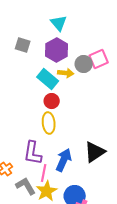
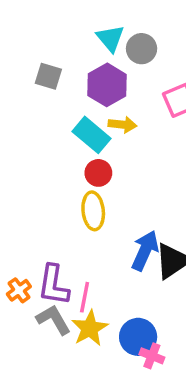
gray circle: (84, 64) -> (142, 49), moved
purple L-shape: (33, 153) -> (53, 285), moved
blue arrow: (64, 160) -> (145, 251), moved

